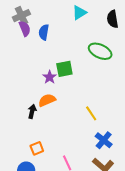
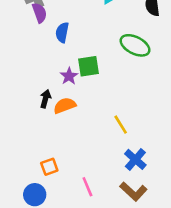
blue semicircle: (44, 32) -> (62, 32), moved
black arrow: (32, 111) -> (46, 99), moved

